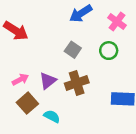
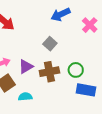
green circle: (109, 51) -> (76, 70), moved
cyan semicircle: (52, 116) -> (25, 97), turned -40

